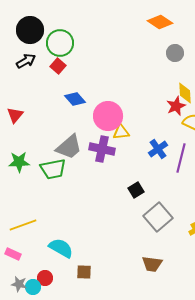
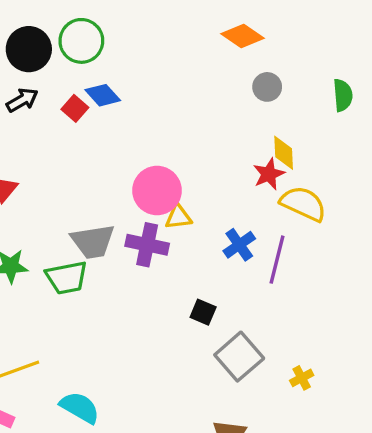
green circle: (60, 43) -> (81, 41), moved
blue diamond: (75, 99) -> (103, 95), moved
gray trapezoid: (69, 147) -> (93, 241), turned 32
black square: (136, 190) -> (203, 312), turned -35

